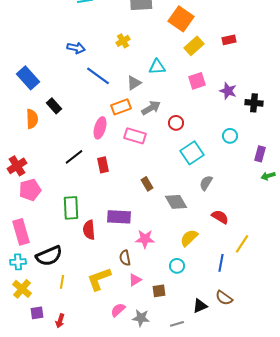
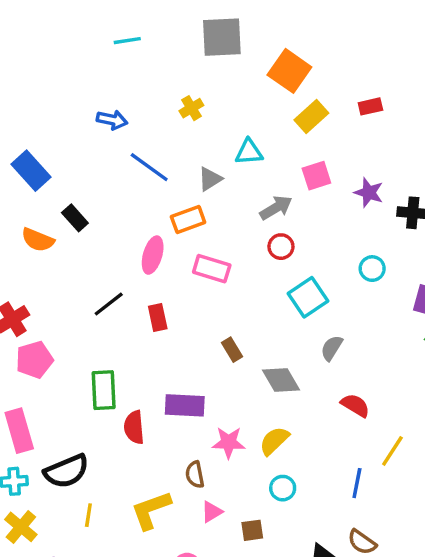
gray arrow: (151, 108) -> (276, 208), moved
orange semicircle: (32, 119) -> (38, 240), turned 114
yellow semicircle: (189, 238) -> (274, 441), moved

